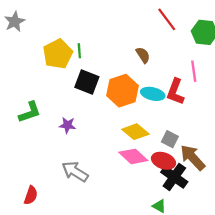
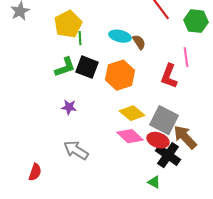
yellow pentagon: (58, 54) -> (68, 24), moved
cyan ellipse: (153, 94) -> (120, 36), moved
green L-shape: (30, 112) -> (65, 67), moved
gray square: (170, 139) -> (164, 120), size x1.8

